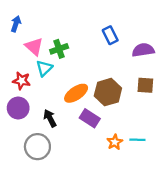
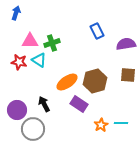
blue arrow: (16, 24) -> (16, 13), moved
pink triangle: (34, 47) -> (30, 41), turned -42
cyan triangle: (44, 68) -> (39, 60), turned -42
red star: (22, 81) -> (19, 62), moved
purple circle: (18, 108) -> (17, 110), moved

